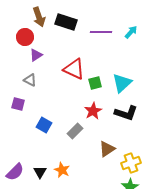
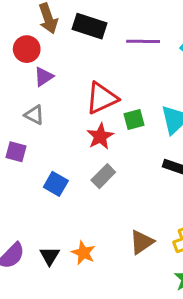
red triangle: (74, 69) -> (102, 98), turned -50
red star: (93, 111) -> (100, 136), moved
gray rectangle: (75, 131) -> (103, 176), moved
brown triangle: (107, 149) -> (142, 242), moved

